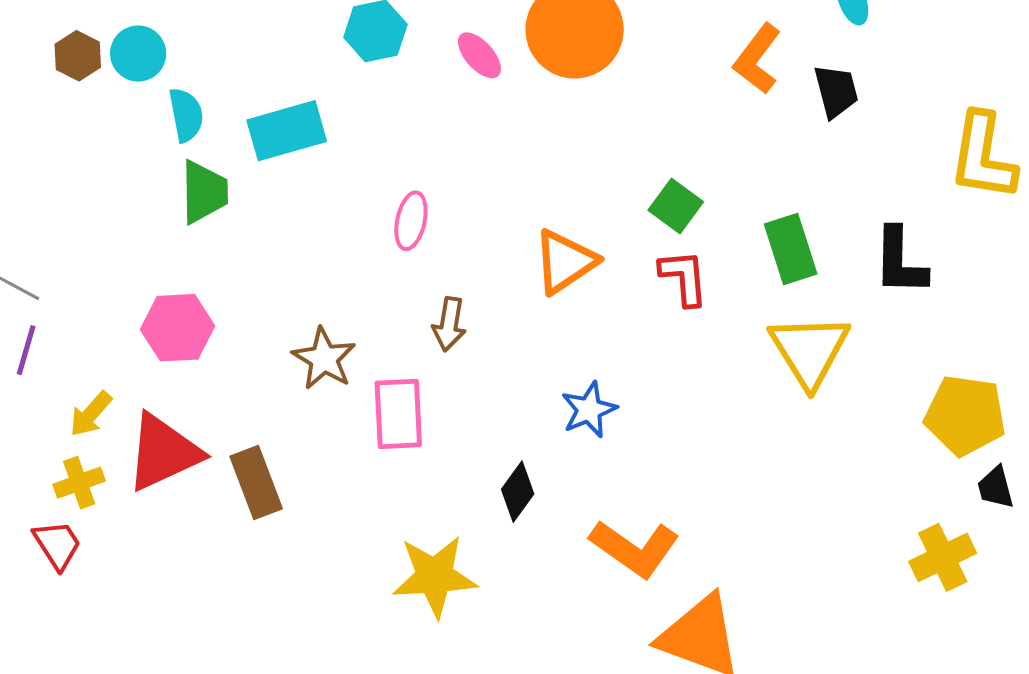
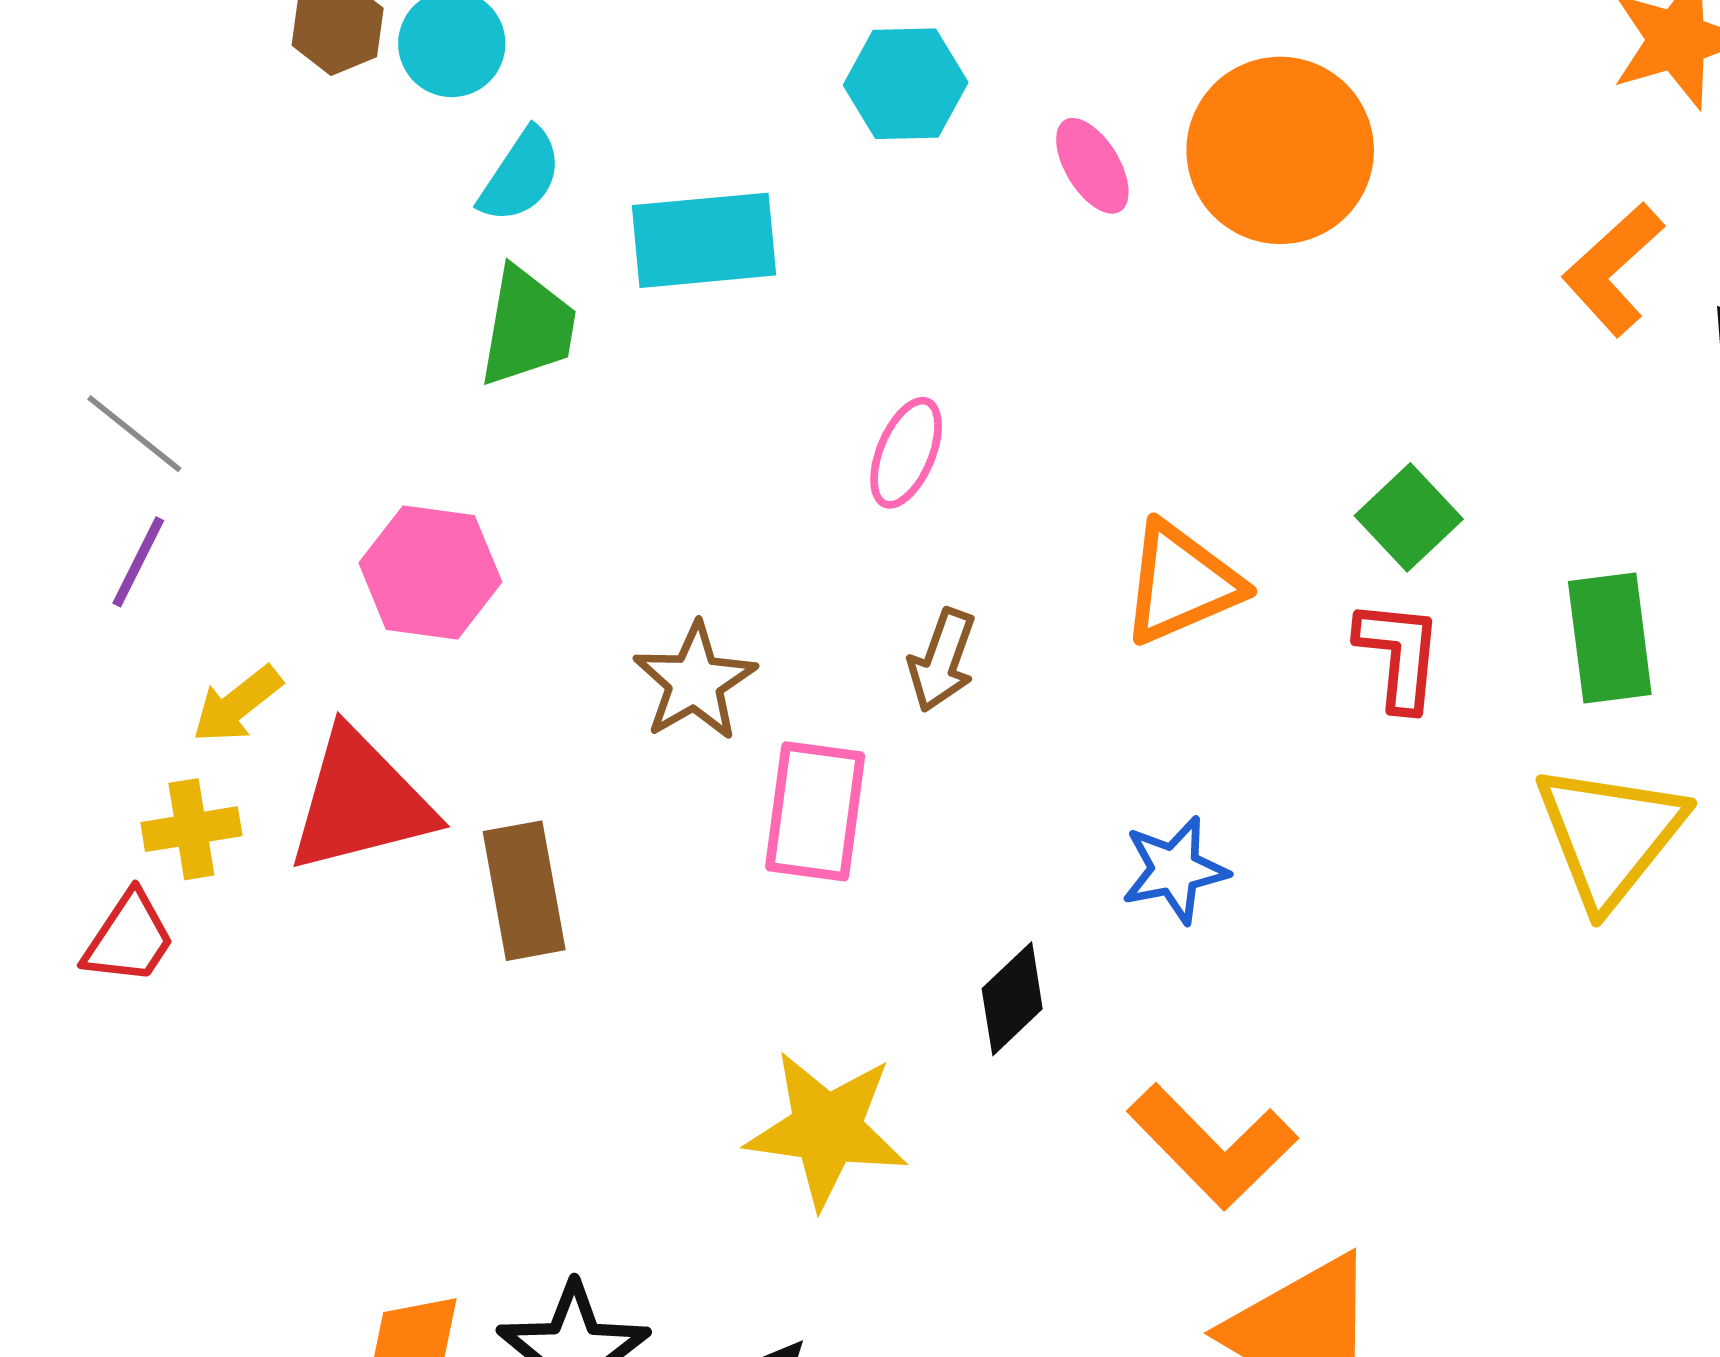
cyan semicircle: (186, 115) -> (520, 176), turned 34
red trapezoid: (57, 545) -> (129, 938), turned 56

